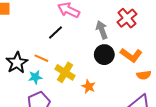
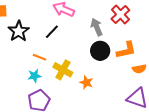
orange L-shape: (131, 55) -> (126, 50), turned -45
black star: (17, 63) -> (19, 31), moved

